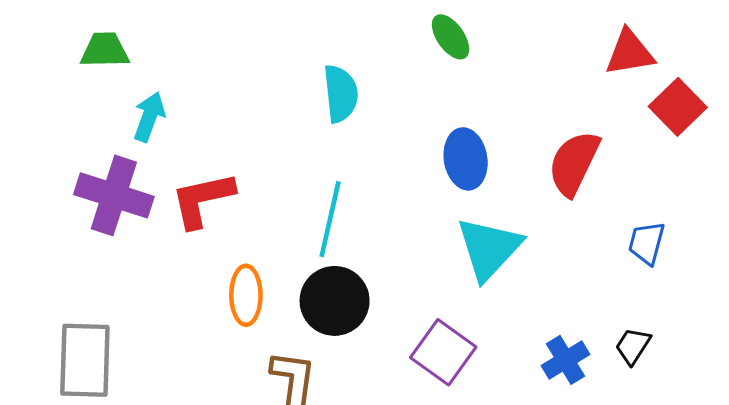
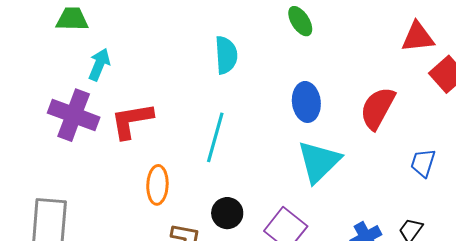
black circle: (335, 301) -> (227, 213), moved, size x0.7

